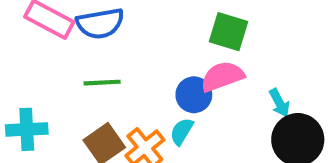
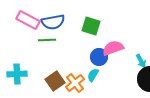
green square: (228, 32) -> (91, 26), moved
green line: (102, 83) -> (47, 40), moved

